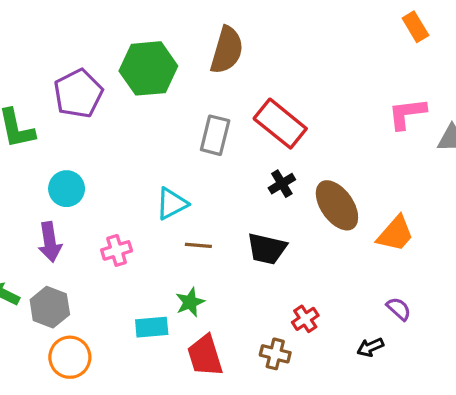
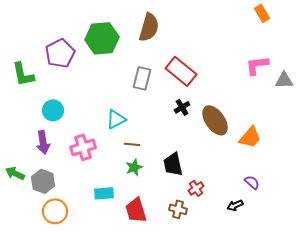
black trapezoid: (267, 249) -> (173, 164), moved, turned 65
pink cross: (117, 250) -> (83, 147), size x1.4
green star: (190, 302) -> (134, 167), moved

